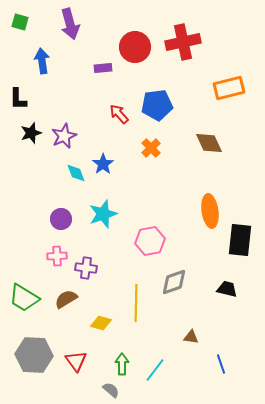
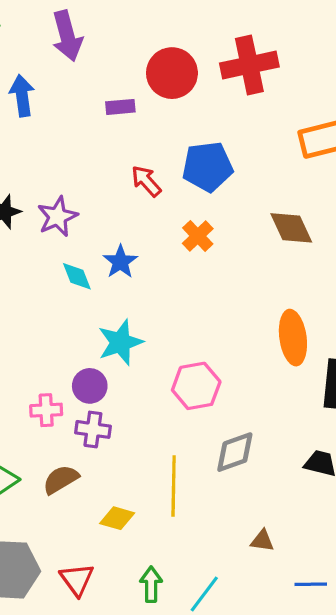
purple circle: (61, 219) -> (90, 386), moved
blue line: (221, 364) -> (311, 584), turned -72

